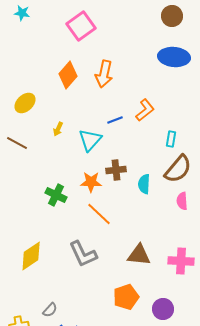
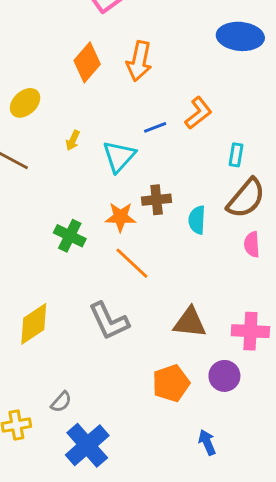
purple circle: (163, 309) -> (224, 376), moved

